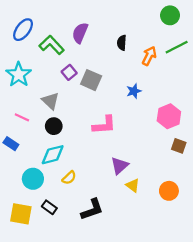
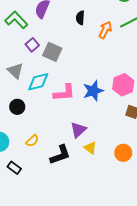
blue star: (134, 91) -> (93, 91), moved, size x1.5
black circle: (54, 126) -> (17, 107), moved
cyan diamond: (53, 155) -> (38, 82), moved
black L-shape: (92, 209) -> (60, 155), moved

